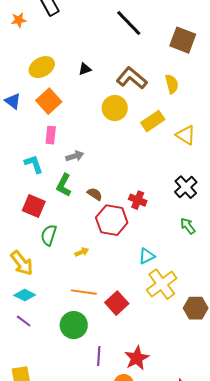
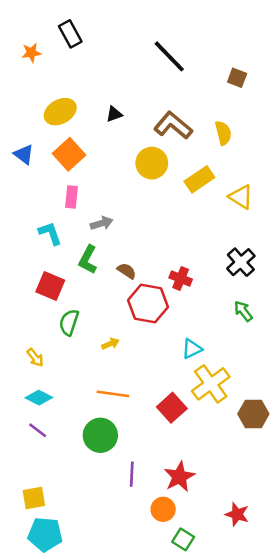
brown square: (183, 40) -> (237, 78), size x0.6
yellow arrow: (22, 263) -> (35, 357), size x0.6
red square: (117, 303) -> (172, 408), moved

